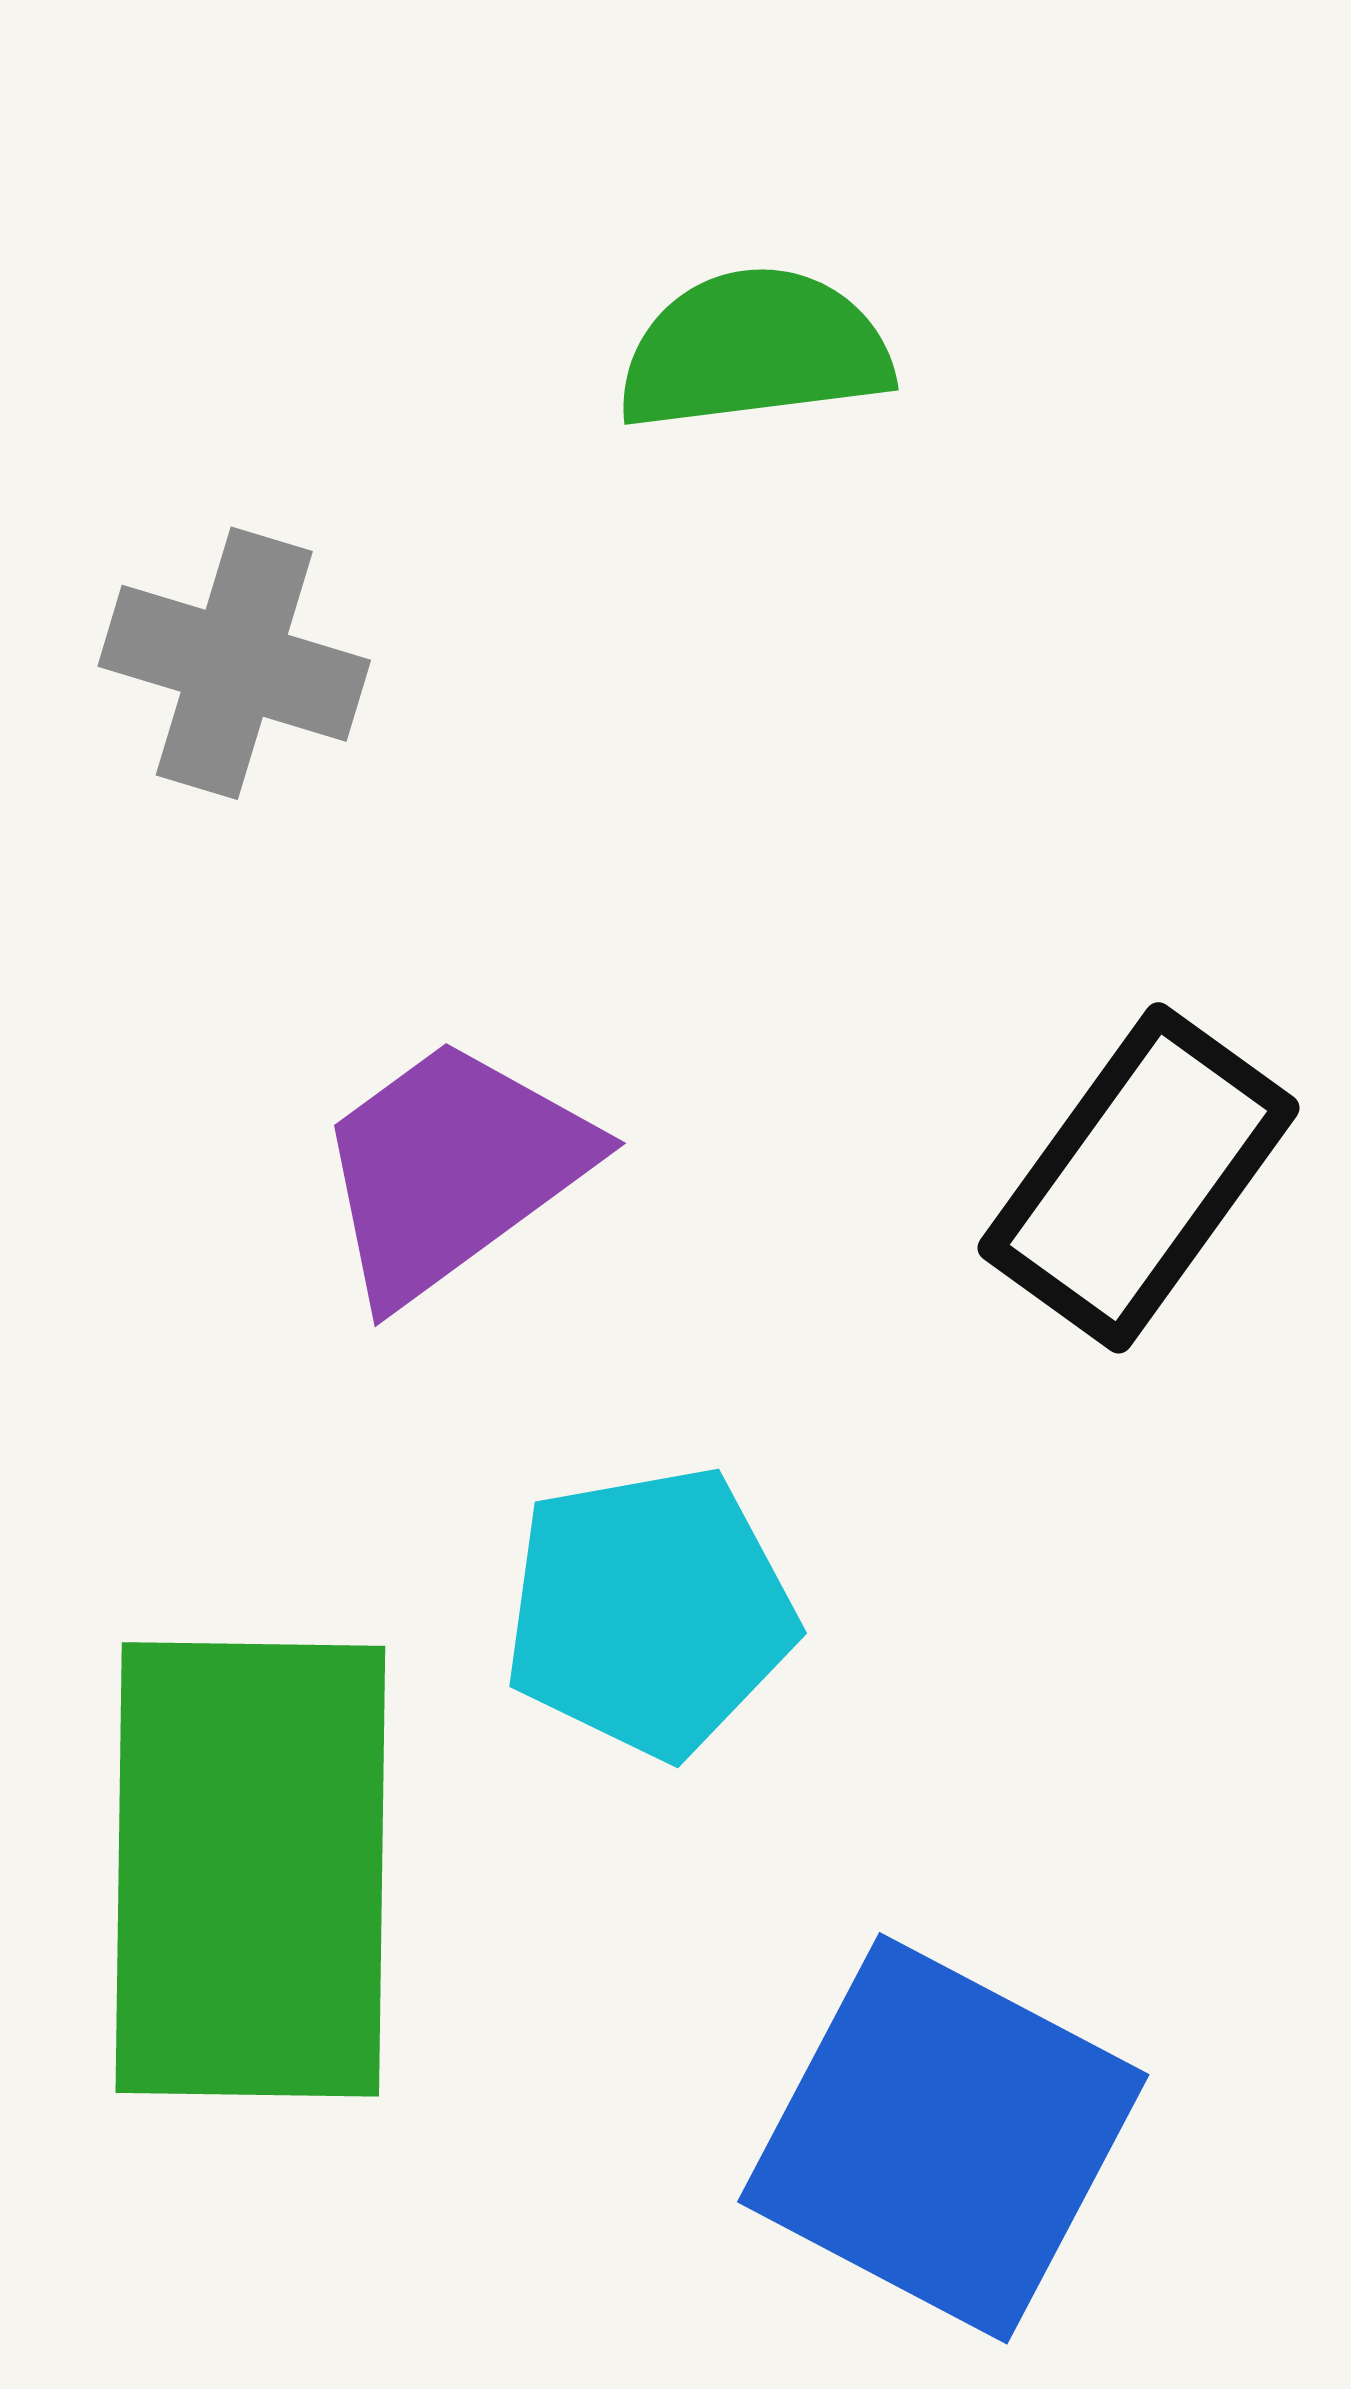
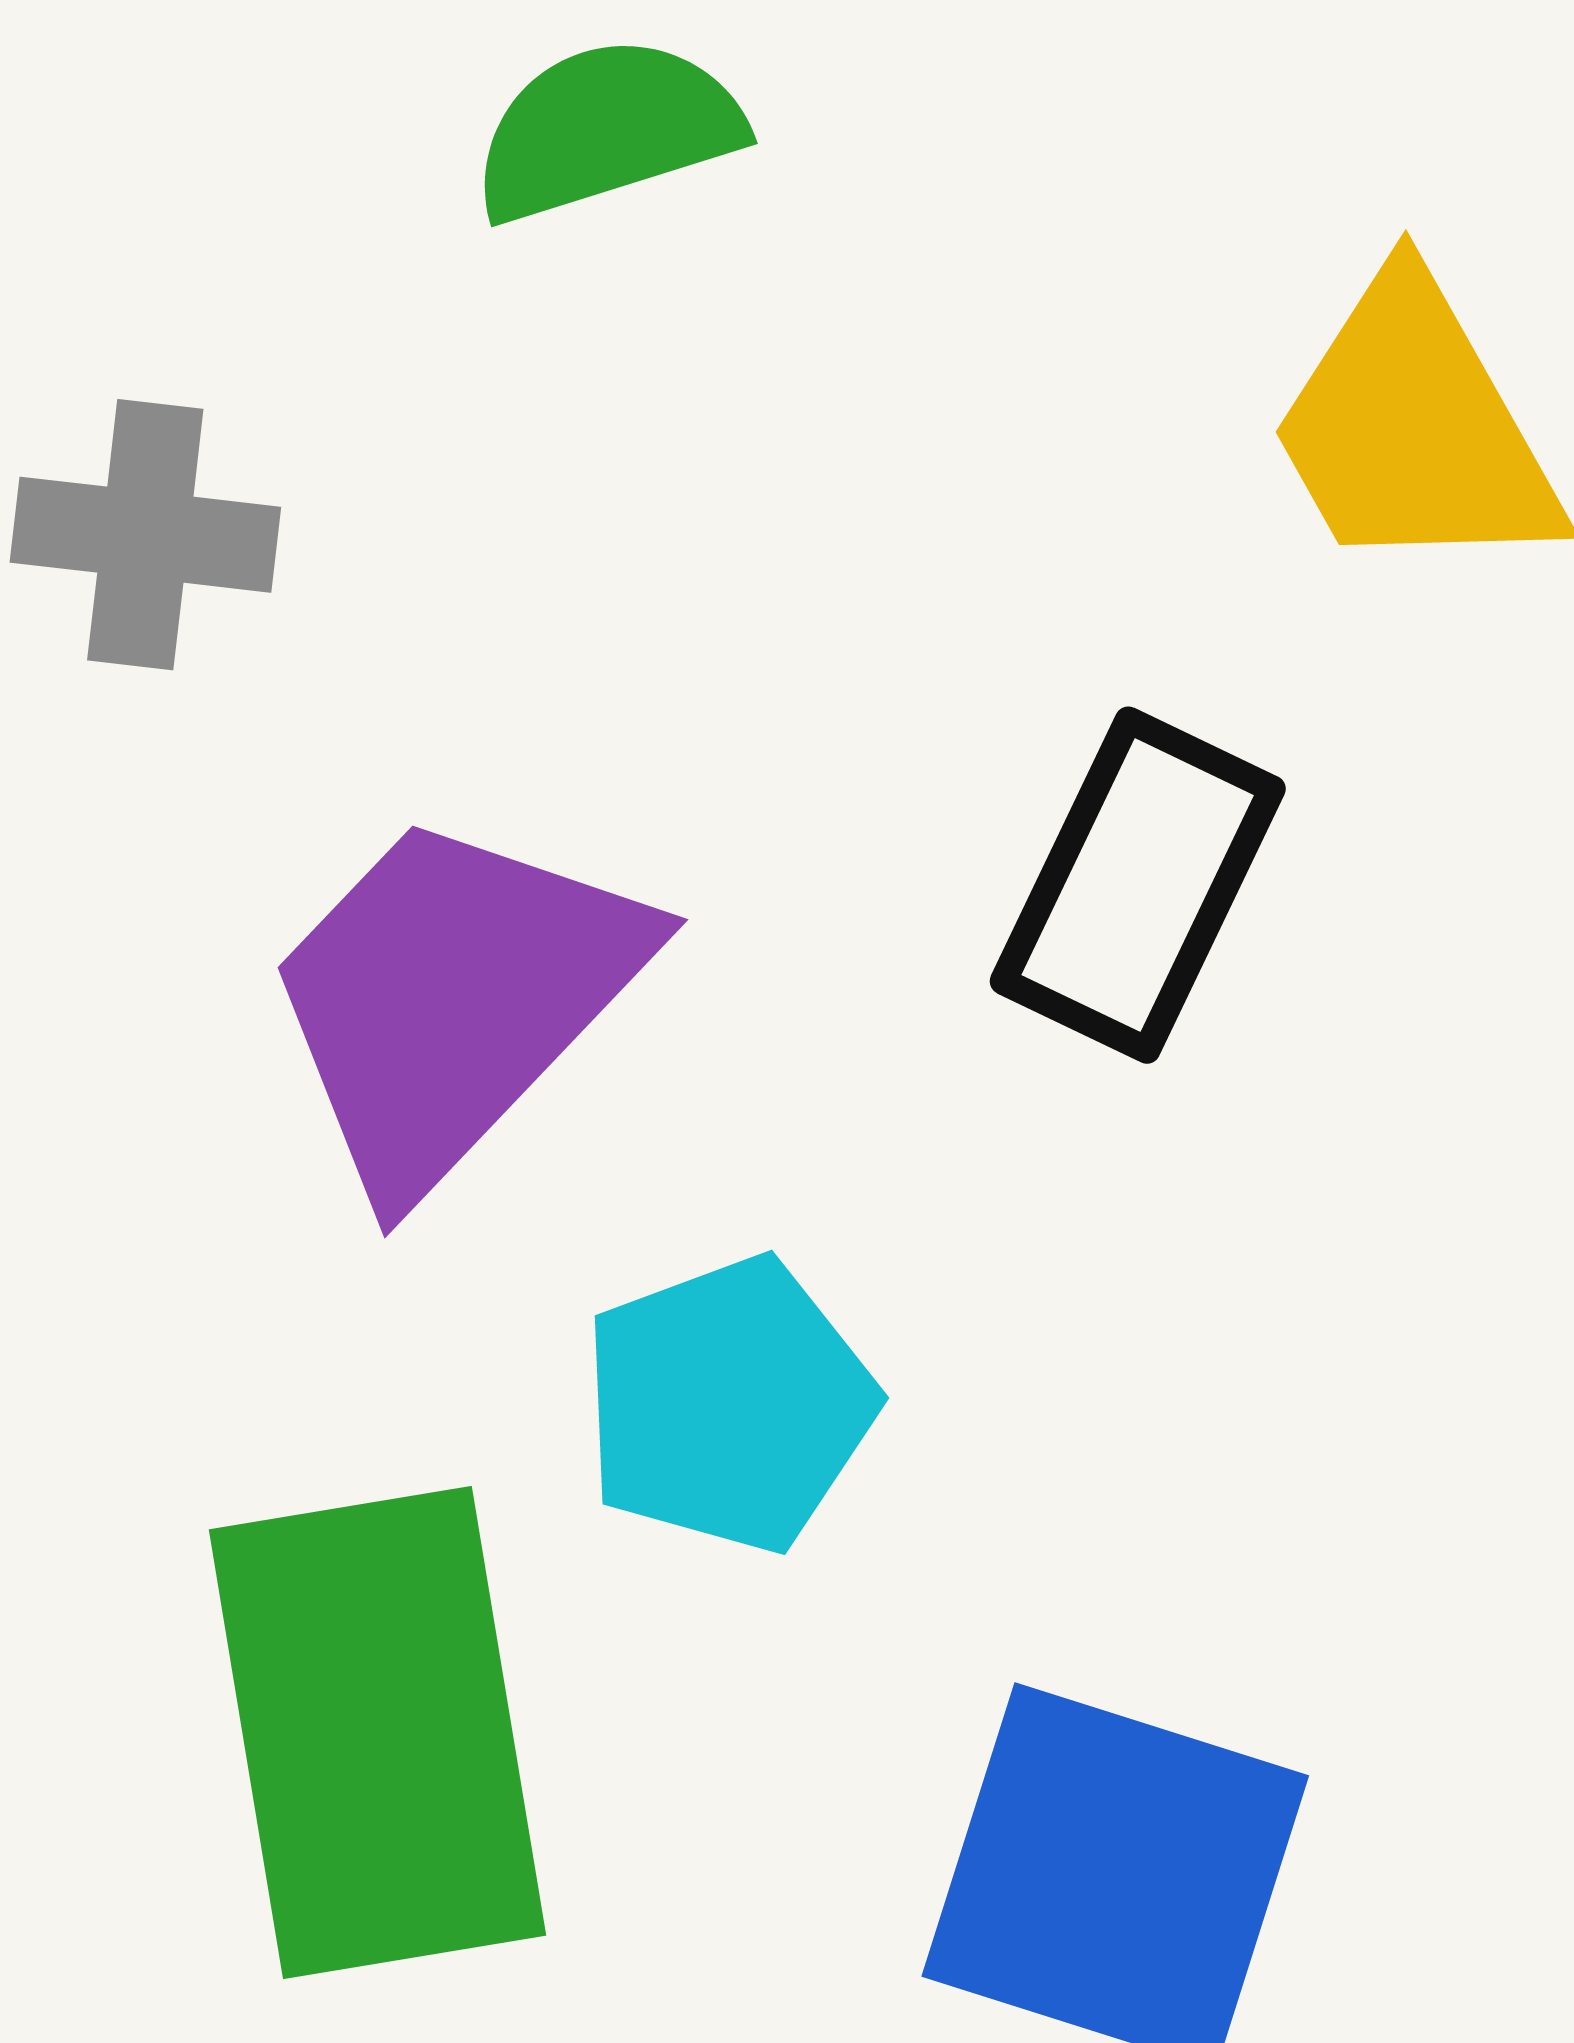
purple trapezoid: (452, 1169) -> (453, 999), size x1.4

